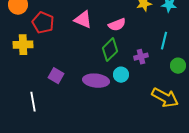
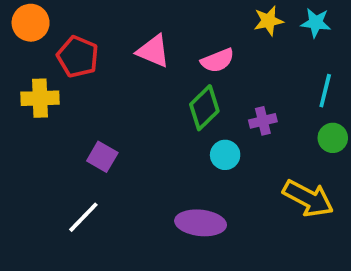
cyan line: (164, 41) -> (325, 91), moved
purple ellipse: (96, 81) -> (201, 223), moved
white line: (33, 102) -> (83, 217), moved, turned 54

